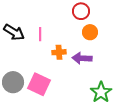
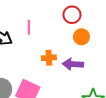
pink line: (40, 34) -> (29, 27), moved

